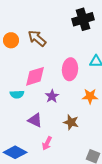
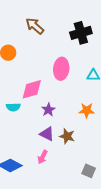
brown arrow: (37, 38) -> (35, 26), moved
pink ellipse: (70, 69) -> (61, 69), moved
purple triangle: (35, 120) -> (47, 134), moved

